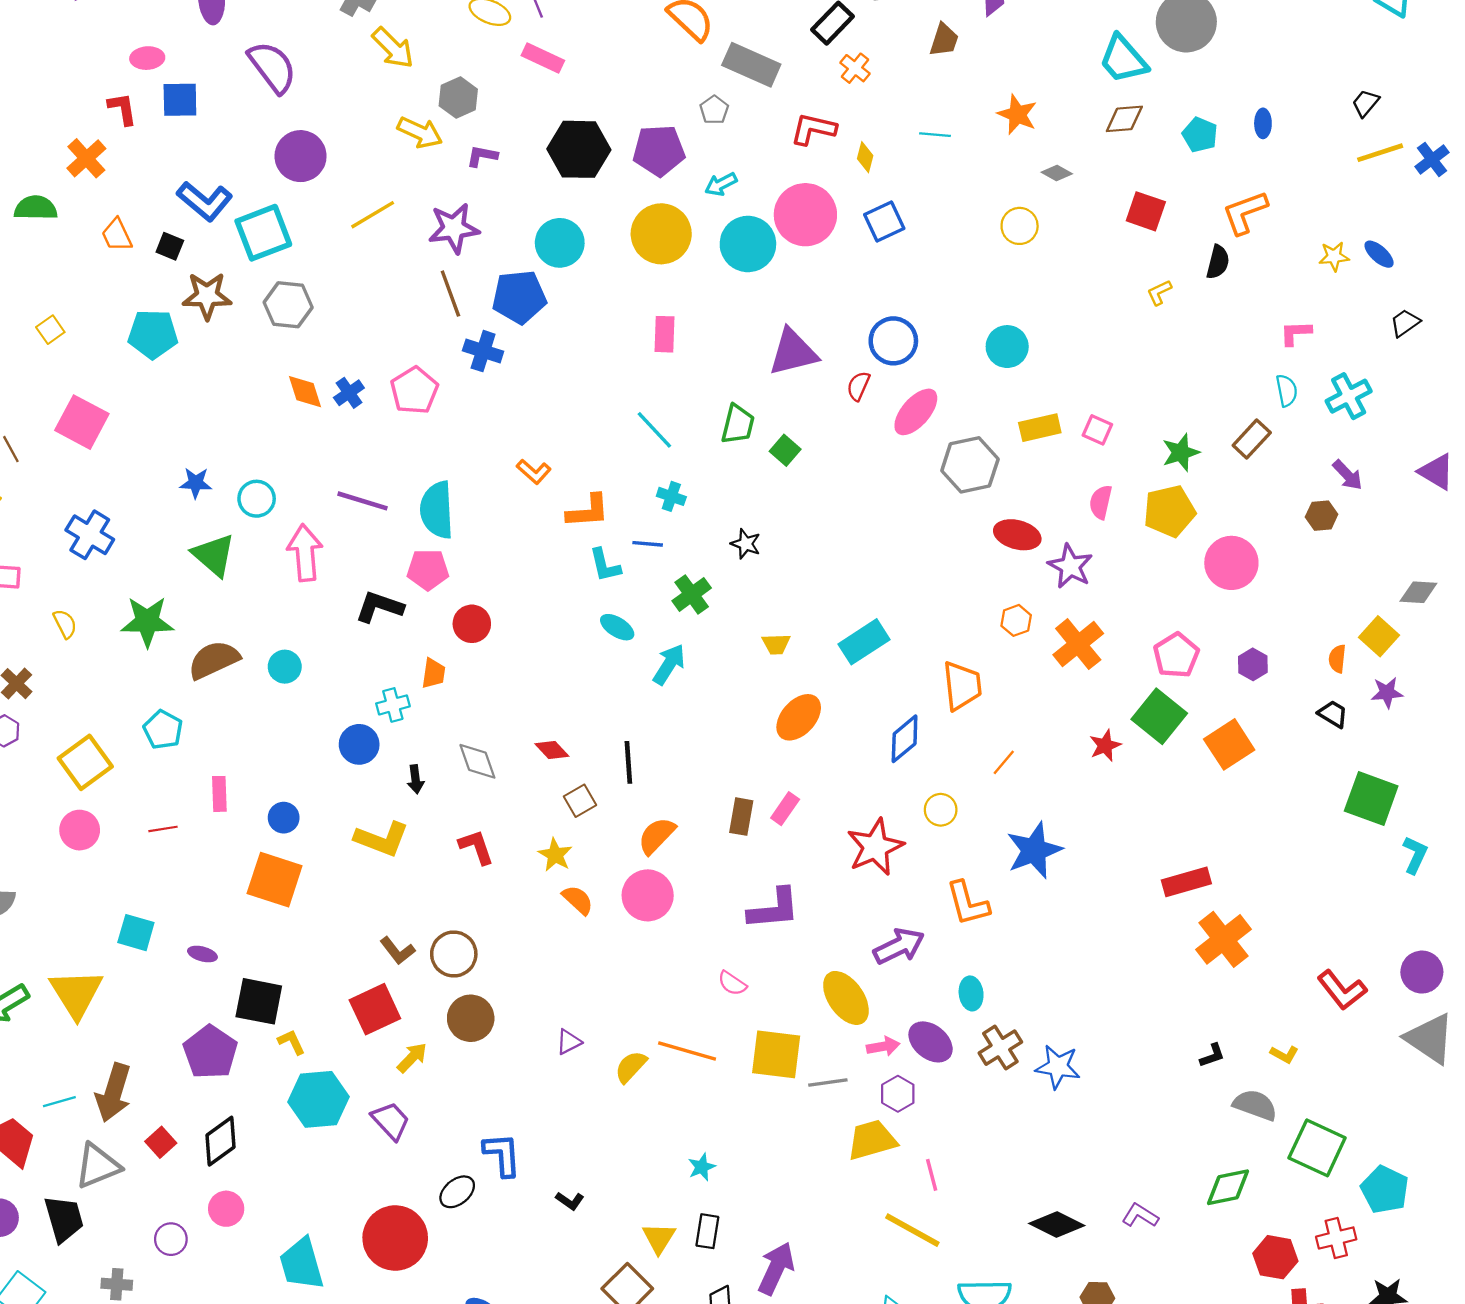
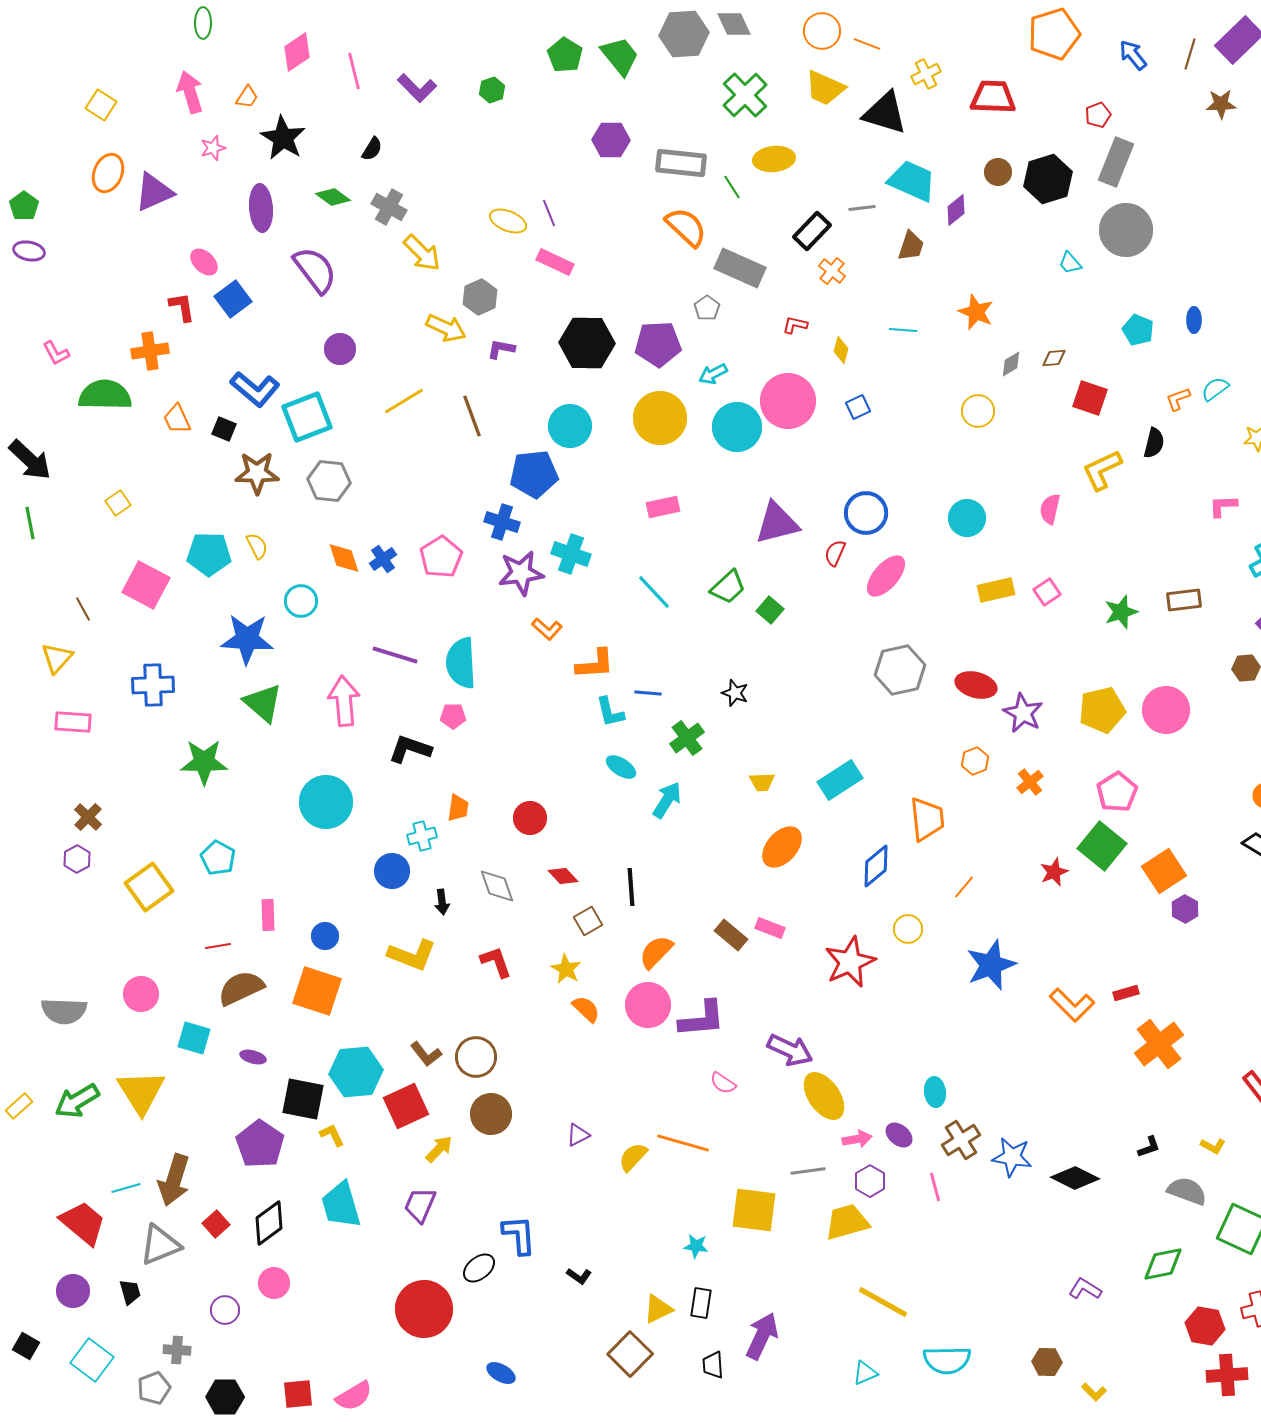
pink ellipse: (147, 58) -> (204, 262), turned 48
cyan trapezoid: (1123, 59) -> (1070, 263), size x0.5
blue square: (180, 100) -> (233, 299), turned -36
brown diamond: (1124, 119) -> (1054, 358), moved, size x0.7
red L-shape: (813, 129) -> (795, 325), size x0.6
purple circle: (301, 156) -> (340, 349), size x0.7
orange cross: (86, 158) -> (150, 351), turned 33
gray diamond: (1057, 173) -> (1011, 364), turned -60
green semicircle: (36, 208) -> (105, 395), size x1.4
orange L-shape: (1245, 212) -> (1178, 399), size x0.6
blue square: (884, 221) -> (858, 407), size x0.7
purple star: (454, 228) -> (521, 573), moved
yellow L-shape: (1159, 292) -> (1102, 470), size x1.8
brown line: (450, 294) -> (472, 416), moved
cyan pentagon: (153, 334) -> (209, 554), moved
pink rectangle: (665, 334) -> (663, 507), turned 76
cyan semicircle: (1287, 391) -> (1215, 389), moved, turned -116
green trapezoid: (738, 424) -> (728, 587), turned 33
pink square: (1097, 430) -> (1047, 592), turned 32
brown rectangle: (1252, 439) -> (1184, 600), turned 40
gray hexagon: (970, 465) -> (900, 670), moved
blue star: (196, 483) -> (247, 639), size x1.8
cyan cross: (671, 496) -> (571, 554), moved, size x1.5
cyan circle: (257, 499) -> (301, 601), moved
pink semicircle: (1101, 502) -> (1050, 509), moved
yellow pentagon: (1169, 511) -> (1102, 710), moved
blue cross: (90, 535) -> (153, 685), turned -33
pink pentagon: (428, 570) -> (453, 716), size x0.7
yellow semicircle: (65, 624) -> (257, 546), moved
red circle: (472, 624) -> (530, 818), moved
orange cross: (1078, 644) -> (1030, 782), size x0.6
brown semicircle: (214, 660) -> (241, 988), moved
purple hexagon: (1253, 664) -> (1185, 909), moved
cyan circle: (285, 667) -> (326, 802), size x1.8
pink rectangle: (785, 809) -> (770, 928), turned 76
brown rectangle: (741, 817) -> (731, 935), turned -60
pink circle: (80, 830) -> (141, 994), moved
red rectangle: (1186, 882) -> (1126, 993), size x0.6
orange L-shape: (968, 903) -> (1072, 1005), moved, turned -30
purple L-shape: (774, 909) -> (702, 1019), moved
purple arrow: (899, 946) -> (790, 1050), moved, turned 51
purple ellipse: (931, 1042) -> (899, 1135), size x0.7
yellow square: (776, 1054) -> (754, 1210), moved
cyan hexagon: (319, 1099) -> (356, 1072), moved
purple trapezoid: (391, 1121) -> (420, 1205), turned -114
cyan star: (702, 1167) -> (696, 1246), turned 30
pink line: (932, 1175) -> (935, 1187), moved
black trapezoid: (64, 1219) -> (130, 1292), size x0.6
black diamond: (1057, 1224) -> (1075, 1178), moved
yellow triangle: (659, 1238) -> (658, 1309), turned 32
cyan trapezoid: (302, 1264) -> (341, 1205), moved

